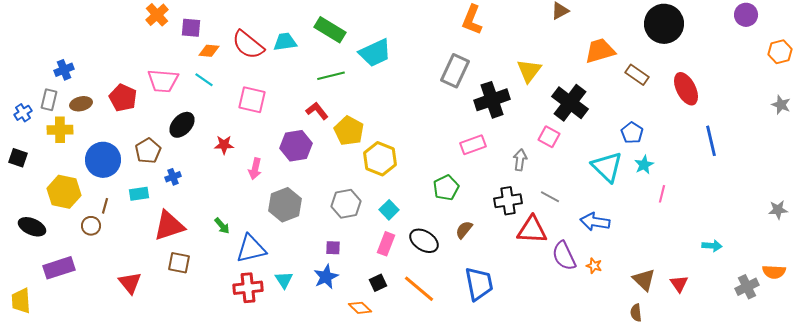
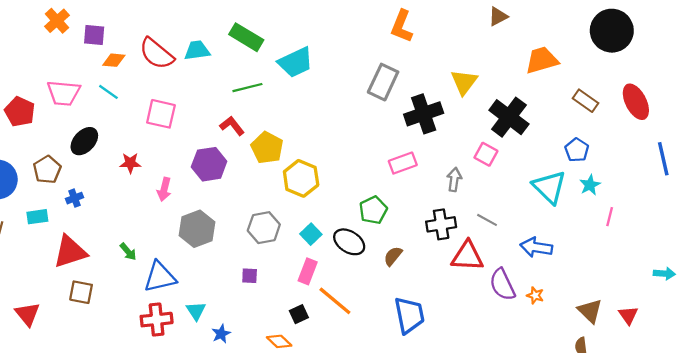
brown rectangle: (637, 75) -> (586, 101), moved
black ellipse: (424, 241) -> (349, 242), moved
blue star: (326, 277) -> (221, 334), moved, size x0.7
orange line: (419, 289) -> (335, 301), moved

